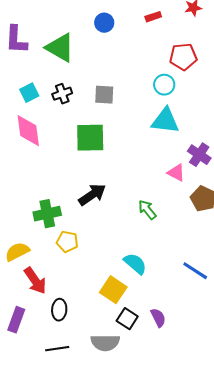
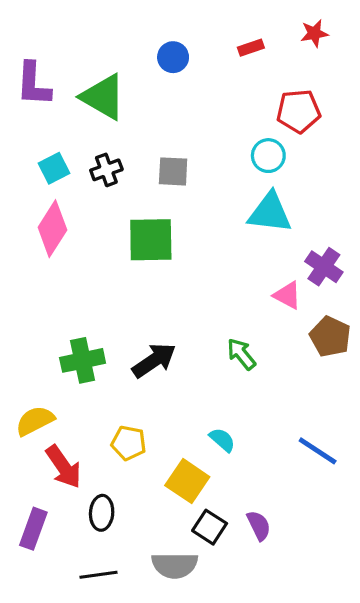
pink diamond: (28, 131) -> (52, 229), turned 40
black arrow: (92, 195) -> (154, 360), moved
yellow pentagon: (67, 242) -> (129, 443), moved
cyan semicircle: (135, 264) -> (222, 440), size x0.7

